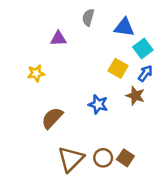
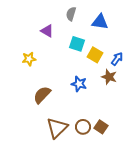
purple triangle: (58, 39) -> (47, 31), turned 32
cyan square: (143, 48) -> (77, 44), moved, turned -35

